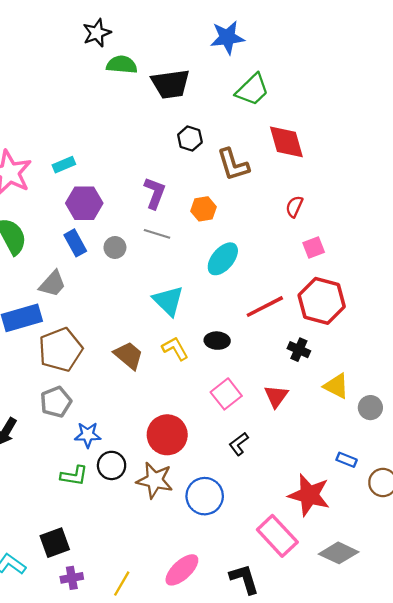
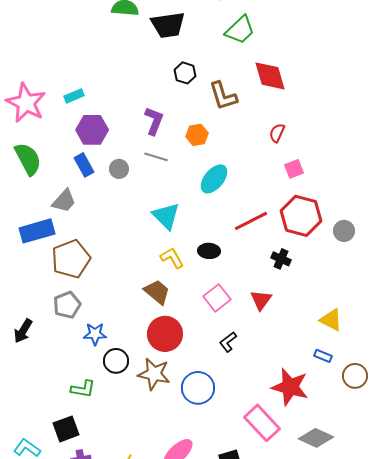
brown trapezoid: (129, 355) -> (157, 292), moved
yellow triangle: (336, 386) -> (331, 320), moved
gray circle: (370, 408) -> (344, 231), moved
green L-shape: (74, 476) -> (83, 389), moved

